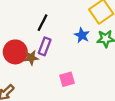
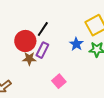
red circle: (15, 52) -> (25, 41), moved
pink square: (67, 79) -> (59, 81), turned -32

